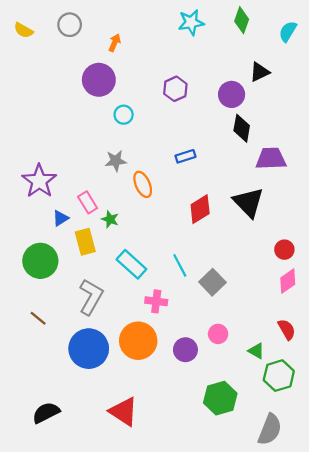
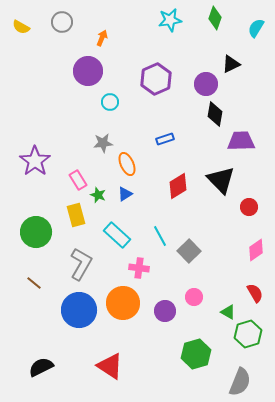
purple hexagon: (175, 89) -> (156, 79), size x1.4
blue triangle: (61, 218) -> (125, 194), moved
red circle: (284, 250) -> (249, 207), moved

